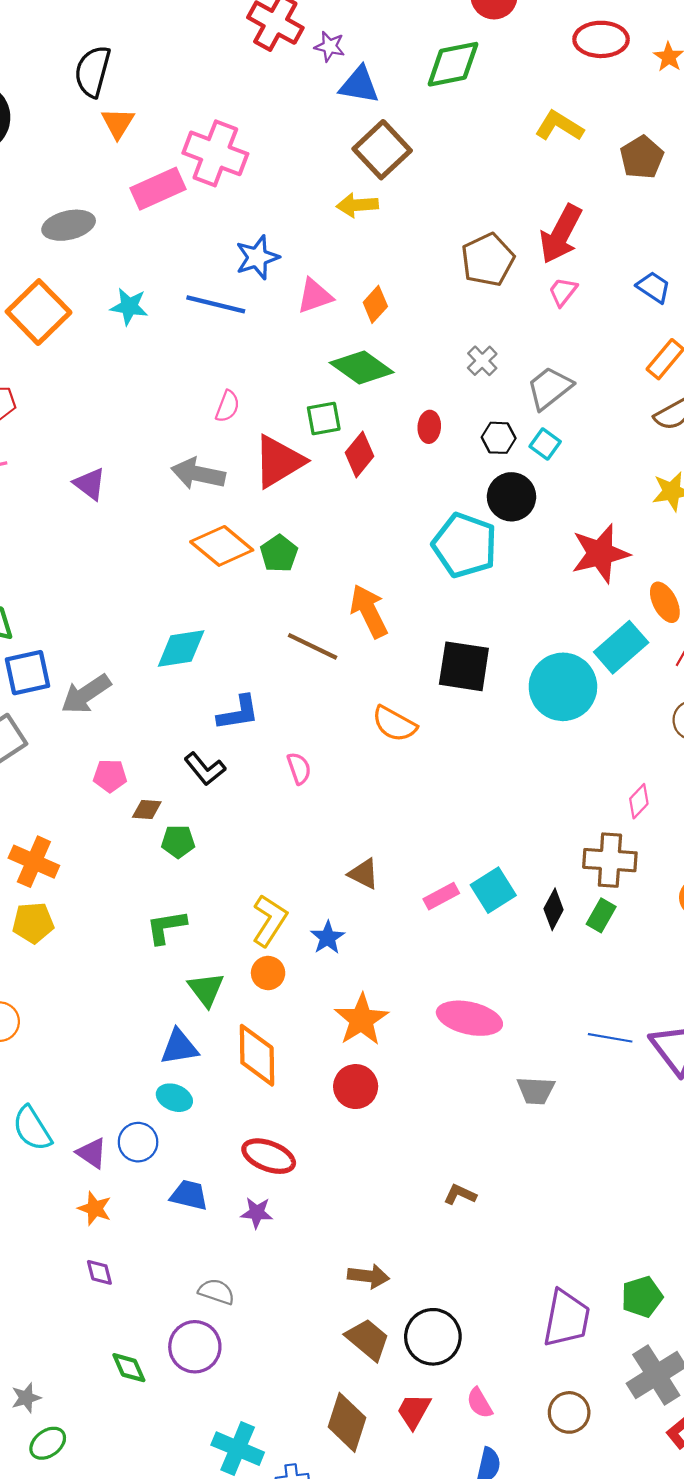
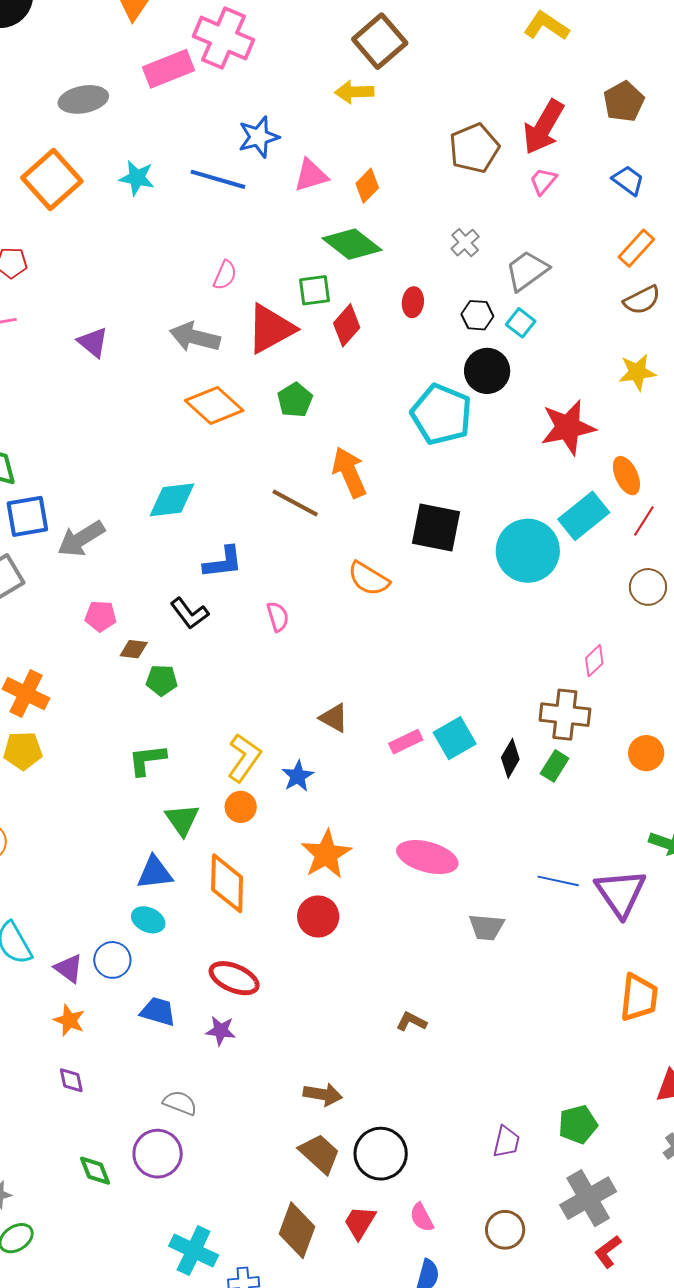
brown pentagon: (642, 157) -> (624, 101), moved
green pentagon: (279, 554) -> (295, 400), moved
purple trapezoid: (566, 1318) -> (506, 1142), size x0.6

